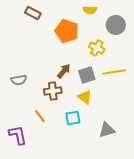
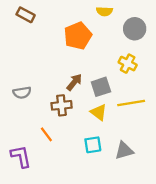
brown rectangle: (33, 13) -> (26, 15), moved
orange pentagon: (67, 31) -> (78, 36), turned 30
yellow cross: (97, 48) -> (128, 64), moved
yellow line: (114, 72) -> (131, 103), moved
cyan square: (73, 118) -> (93, 145), moved

